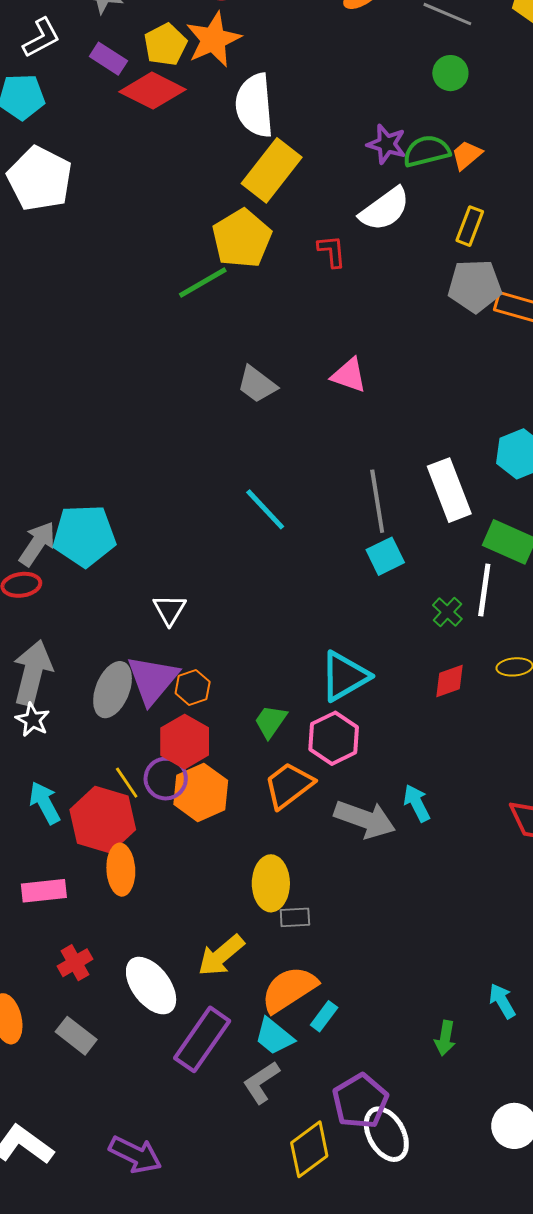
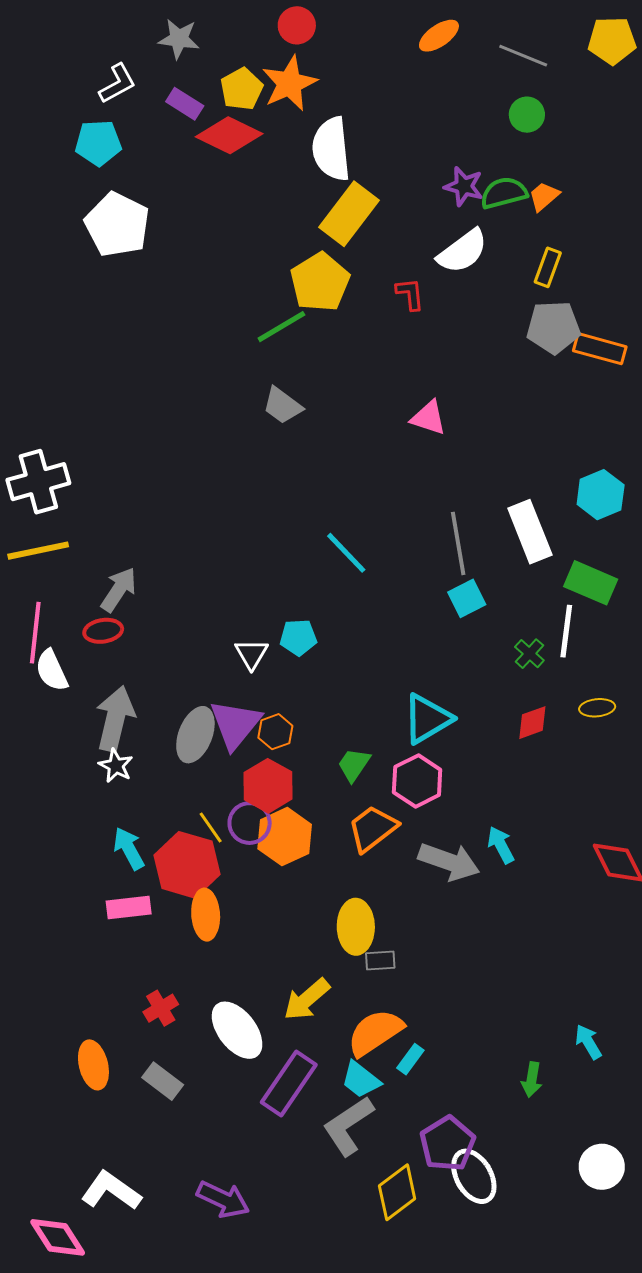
gray trapezoid: (257, 384) -> (282, 406), moved
cyan pentagon: (84, 536) -> (298, 637), moved, size x0.6
pink rectangle: (44, 891) -> (129, 908), moved
gray L-shape: (261, 1082) -> (348, 1126), size x1.4

